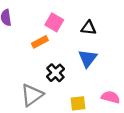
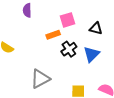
pink square: (54, 22) -> (67, 20), turned 35
black cross: (55, 73) -> (69, 49), moved

